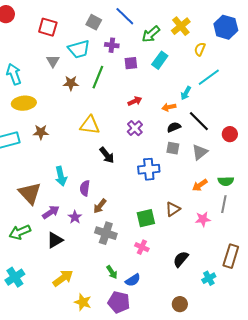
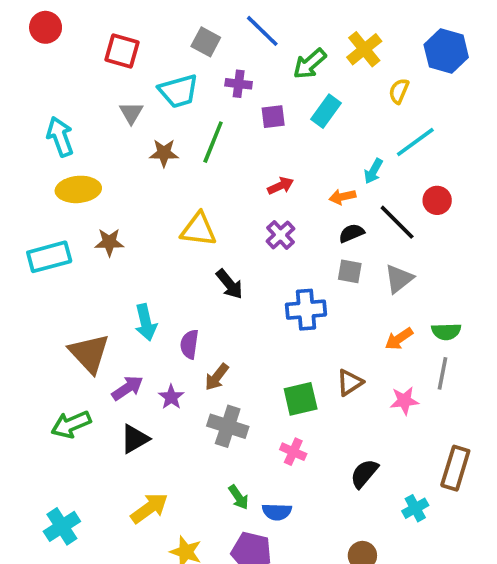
red circle: (230, 134) -> (437, 200), moved
cyan cross: (15, 277) -> (62, 526), moved
blue semicircle: (133, 280) -> (277, 512), turned 35

